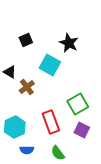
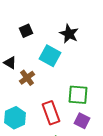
green square: (78, 104) -> (78, 95), turned 35

